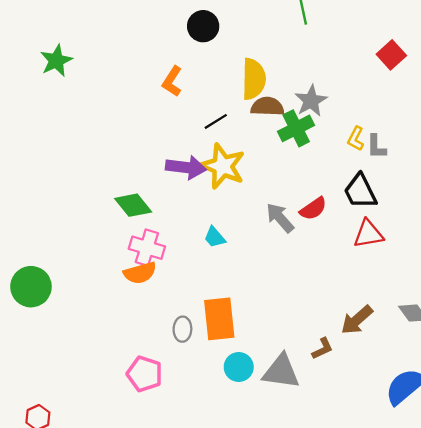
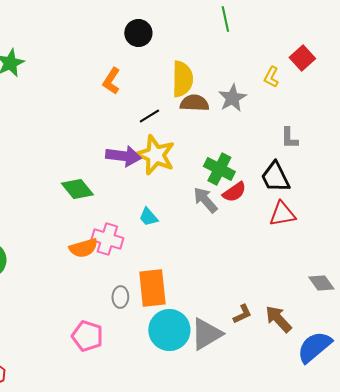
green cross: (296, 128) -> (219, 169), moved, turned -36
yellow L-shape: (356, 139) -> (271, 77), moved
pink cross: (147, 248) -> (107, 239), moved
brown arrow: (357, 320) -> (278, 319), moved, turned 88
cyan circle: (239, 367) -> (169, 330), size x1.6
gray triangle: (281, 372) -> (206, 334), turned -39

